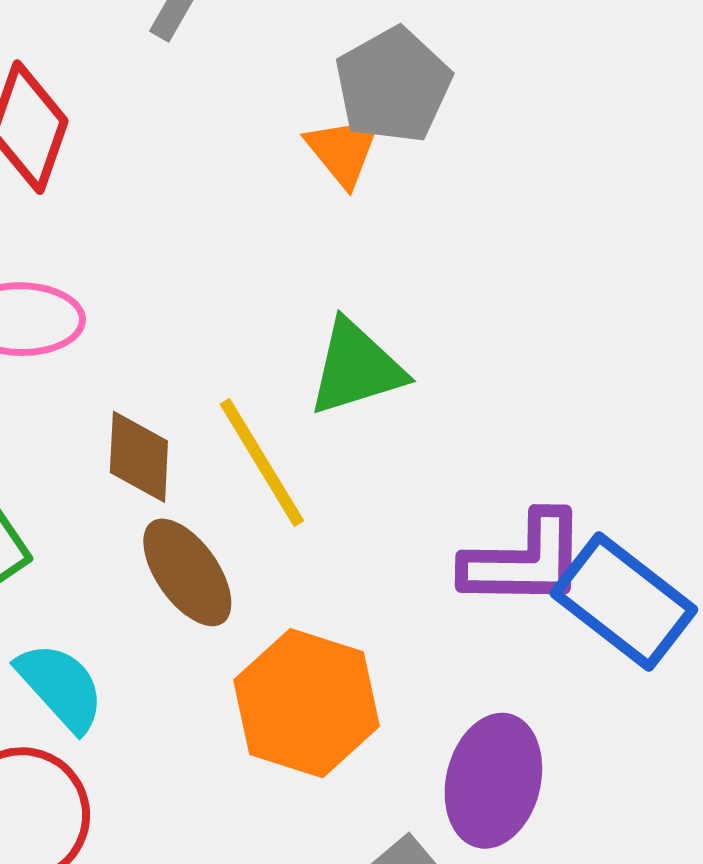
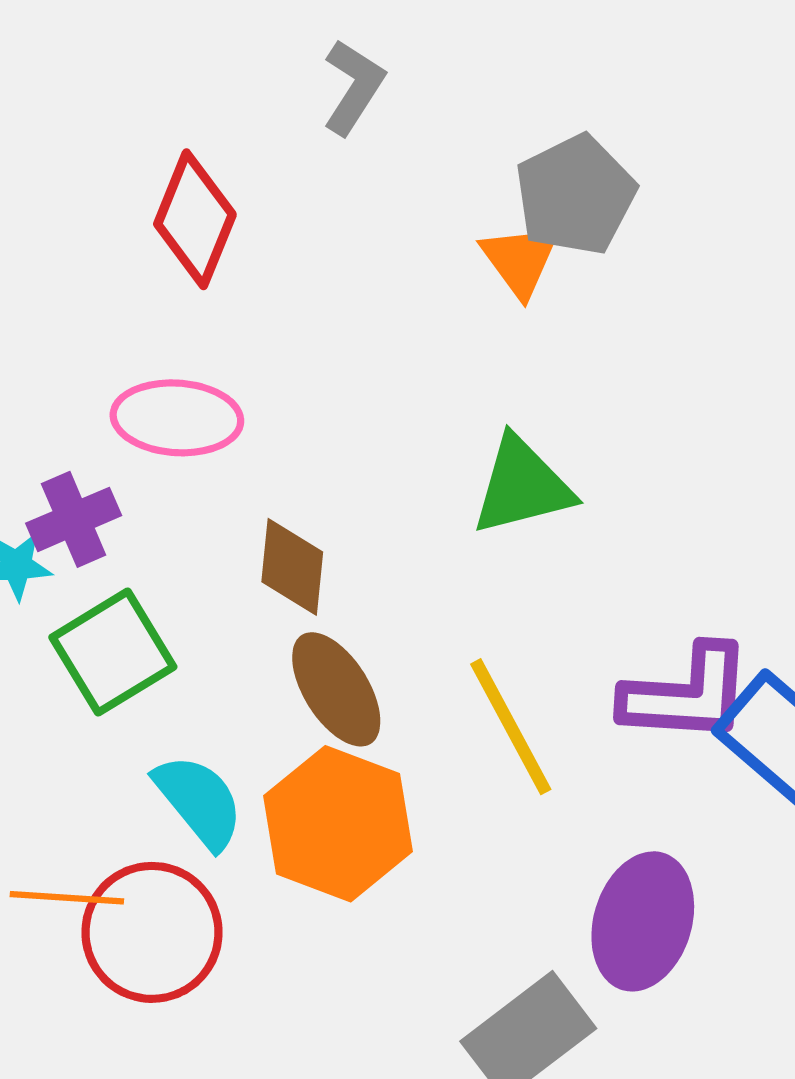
yellow line: (262, 462) -> (511, 727), moved
orange hexagon: (306, 703) -> (338, 824), moved

